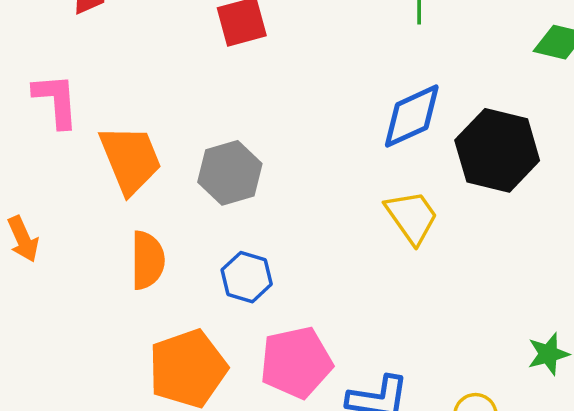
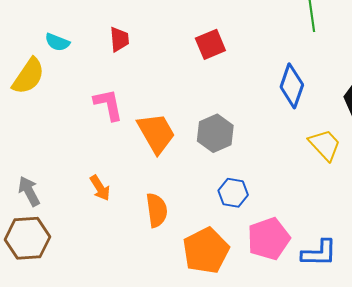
blue diamond: (412, 116) -> (292, 86), moved, turned -39
orange semicircle: (147, 260) -> (157, 210), moved

